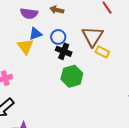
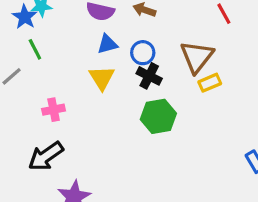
yellow triangle: (25, 46) -> (102, 78), moved
yellow rectangle: (102, 52) -> (210, 83), turned -56

